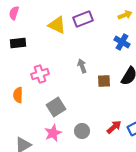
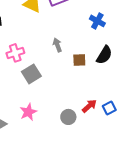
gray square: (56, 107) -> (31, 74), moved
gray circle: (82, 131) -> (68, 117), moved

